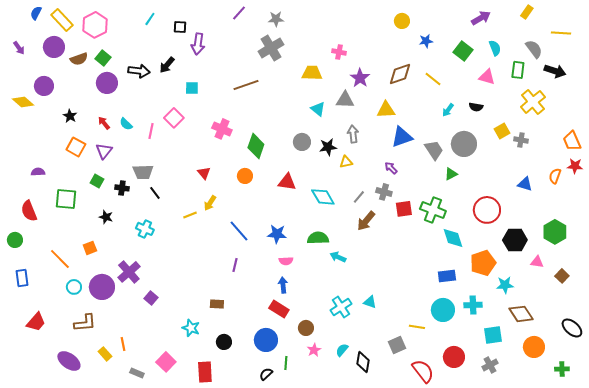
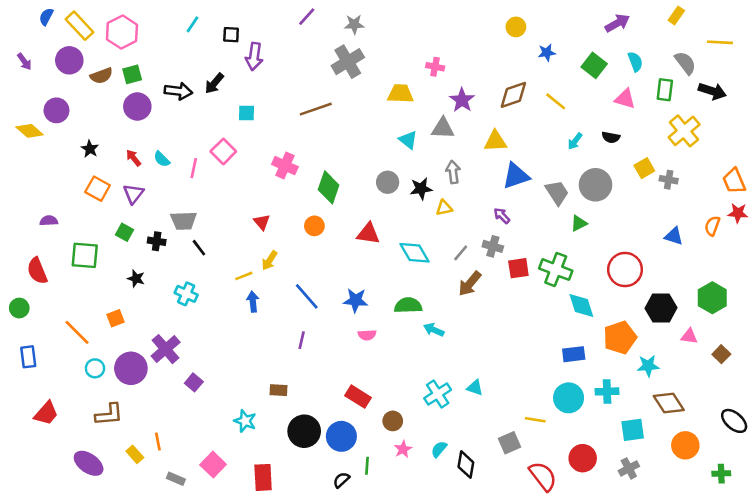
green square: (103, 58) -> (132, 74), turned 35
blue arrow: (283, 285) -> (253, 302), moved
black circle: (224, 342) -> (304, 431), moved, size x1.6

